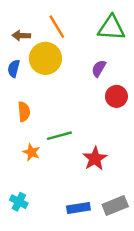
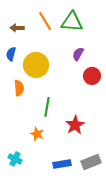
green triangle: (111, 28) -> (72, 22), moved
yellow circle: (45, 58) -> (36, 65), moved
green line: (59, 136) -> (47, 107), turned -66
orange star: (31, 152) -> (37, 134), moved

